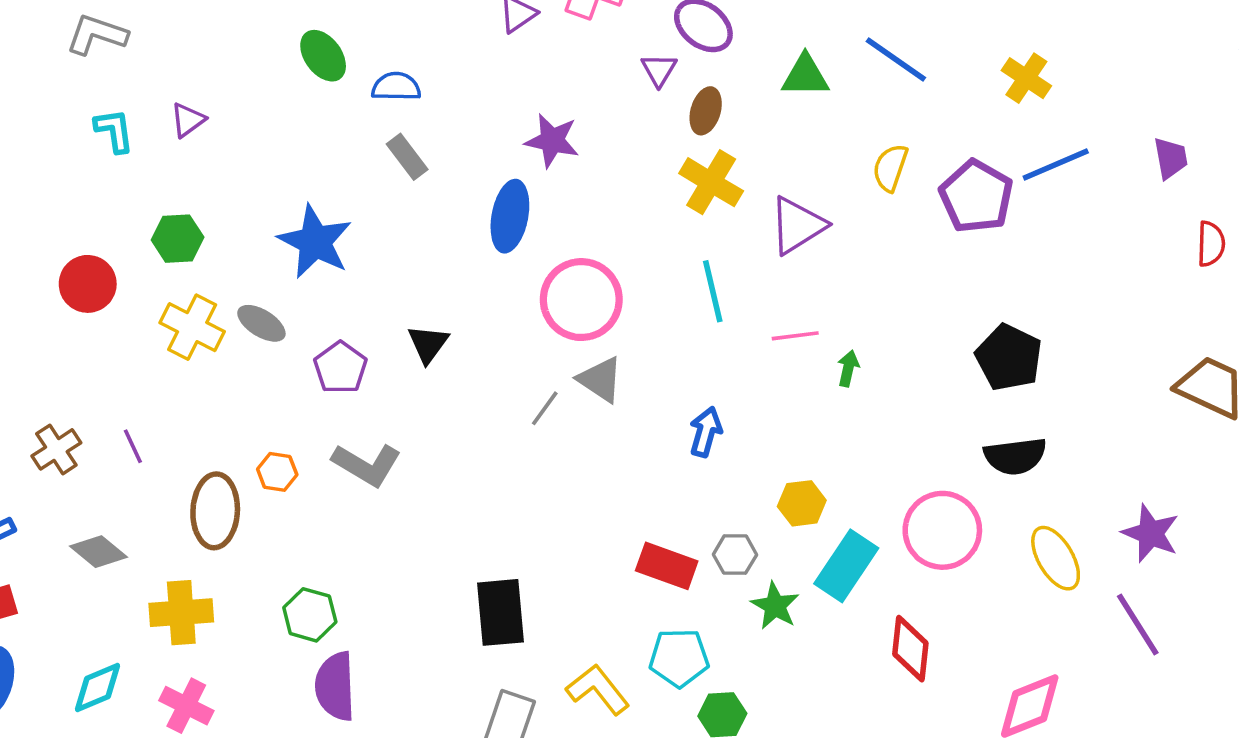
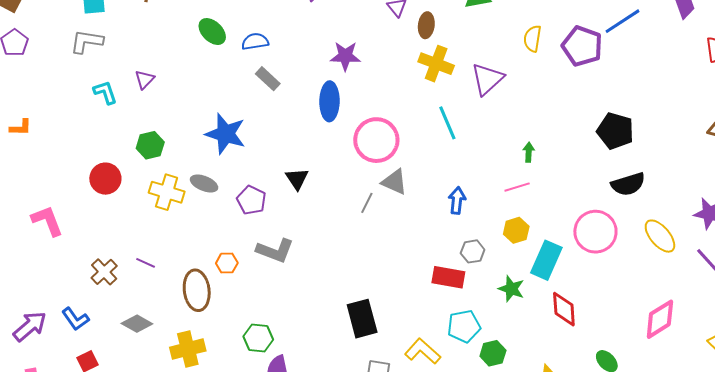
pink line: (795, 336) -> (517, 187), moved
purple line: (133, 446) -> (146, 263), turned -30
gray hexagon: (735, 555) -> (473, 251), moved
red diamond: (910, 649) -> (564, 309), moved

